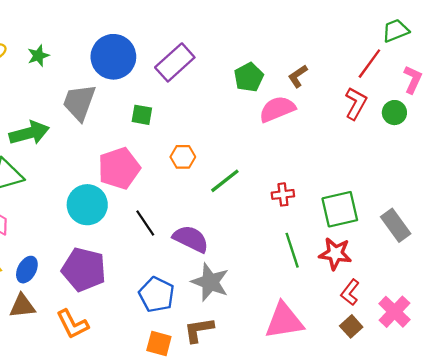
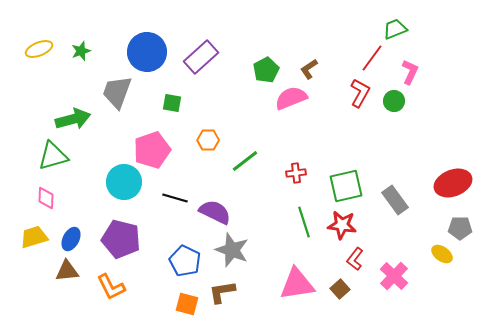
black line: (145, 223) -> (175, 198), turned -40
brown square: (351, 326) -> (340, 289), moved

